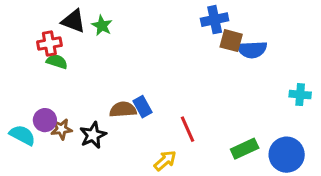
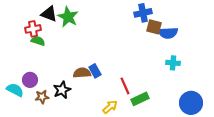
green star: (102, 26) -> (68, 17), size x1.5
cyan cross: (300, 95) -> (173, 63), moved
brown star: (61, 129) -> (42, 97), moved
green rectangle: (245, 149) -> (140, 99), moved

